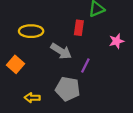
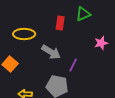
red rectangle: (79, 28) -> (60, 23), moved

